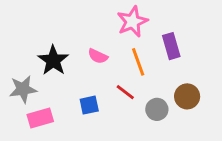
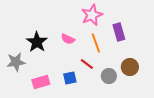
blue square: (89, 105) -> (70, 78), moved
pink rectangle: (40, 118) -> (41, 82), moved

